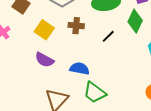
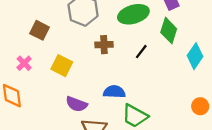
yellow square: (44, 30) -> (62, 66), moved
purple semicircle: (44, 60) -> (77, 104), moved

